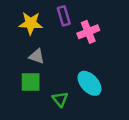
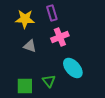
pink cross: (88, 32) -> (60, 37), moved
green square: (31, 82) -> (25, 86), moved

